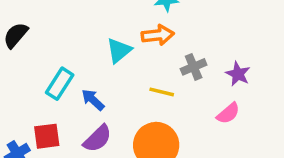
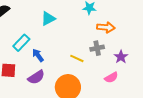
orange arrow: (158, 35) -> (106, 27), moved
cyan triangle: (119, 50) -> (48, 19), moved

